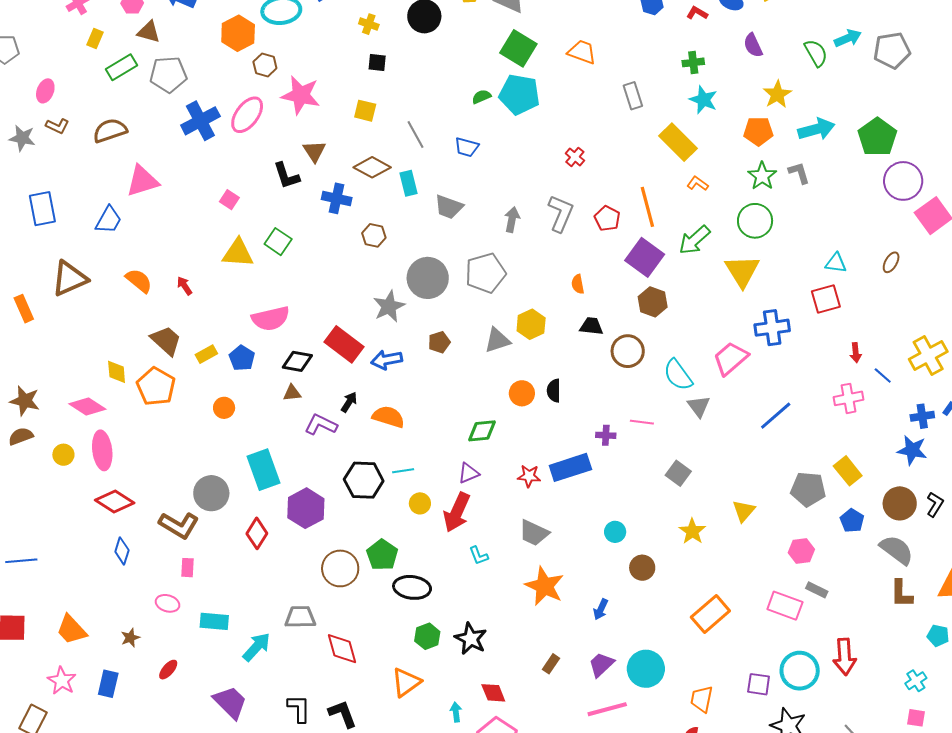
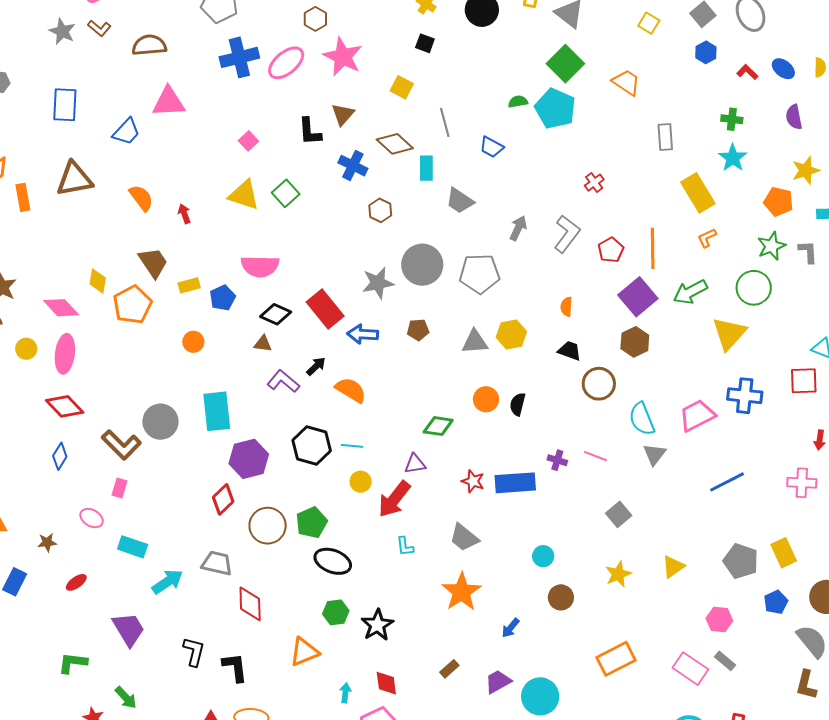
orange L-shape: (698, 184) -> (707, 238), turned -75
red diamond: (257, 533) -> (223, 499), moved

